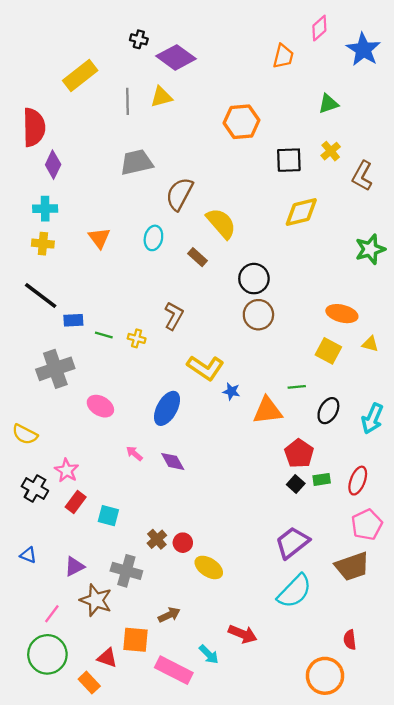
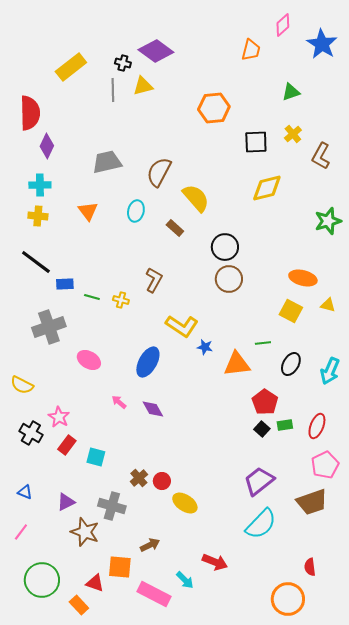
black cross: (139, 39) -> (123, 63), moved
gray trapezoid: (137, 162) -> (107, 162), moved
pink line: (52, 614) -> (21, 532), moved

